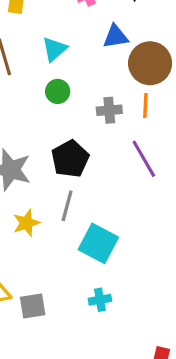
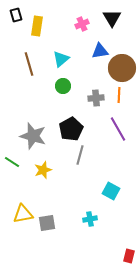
gray line: (67, 206) -> (80, 155), moved
cyan square: (98, 243) -> (111, 191), moved, size x0.7

